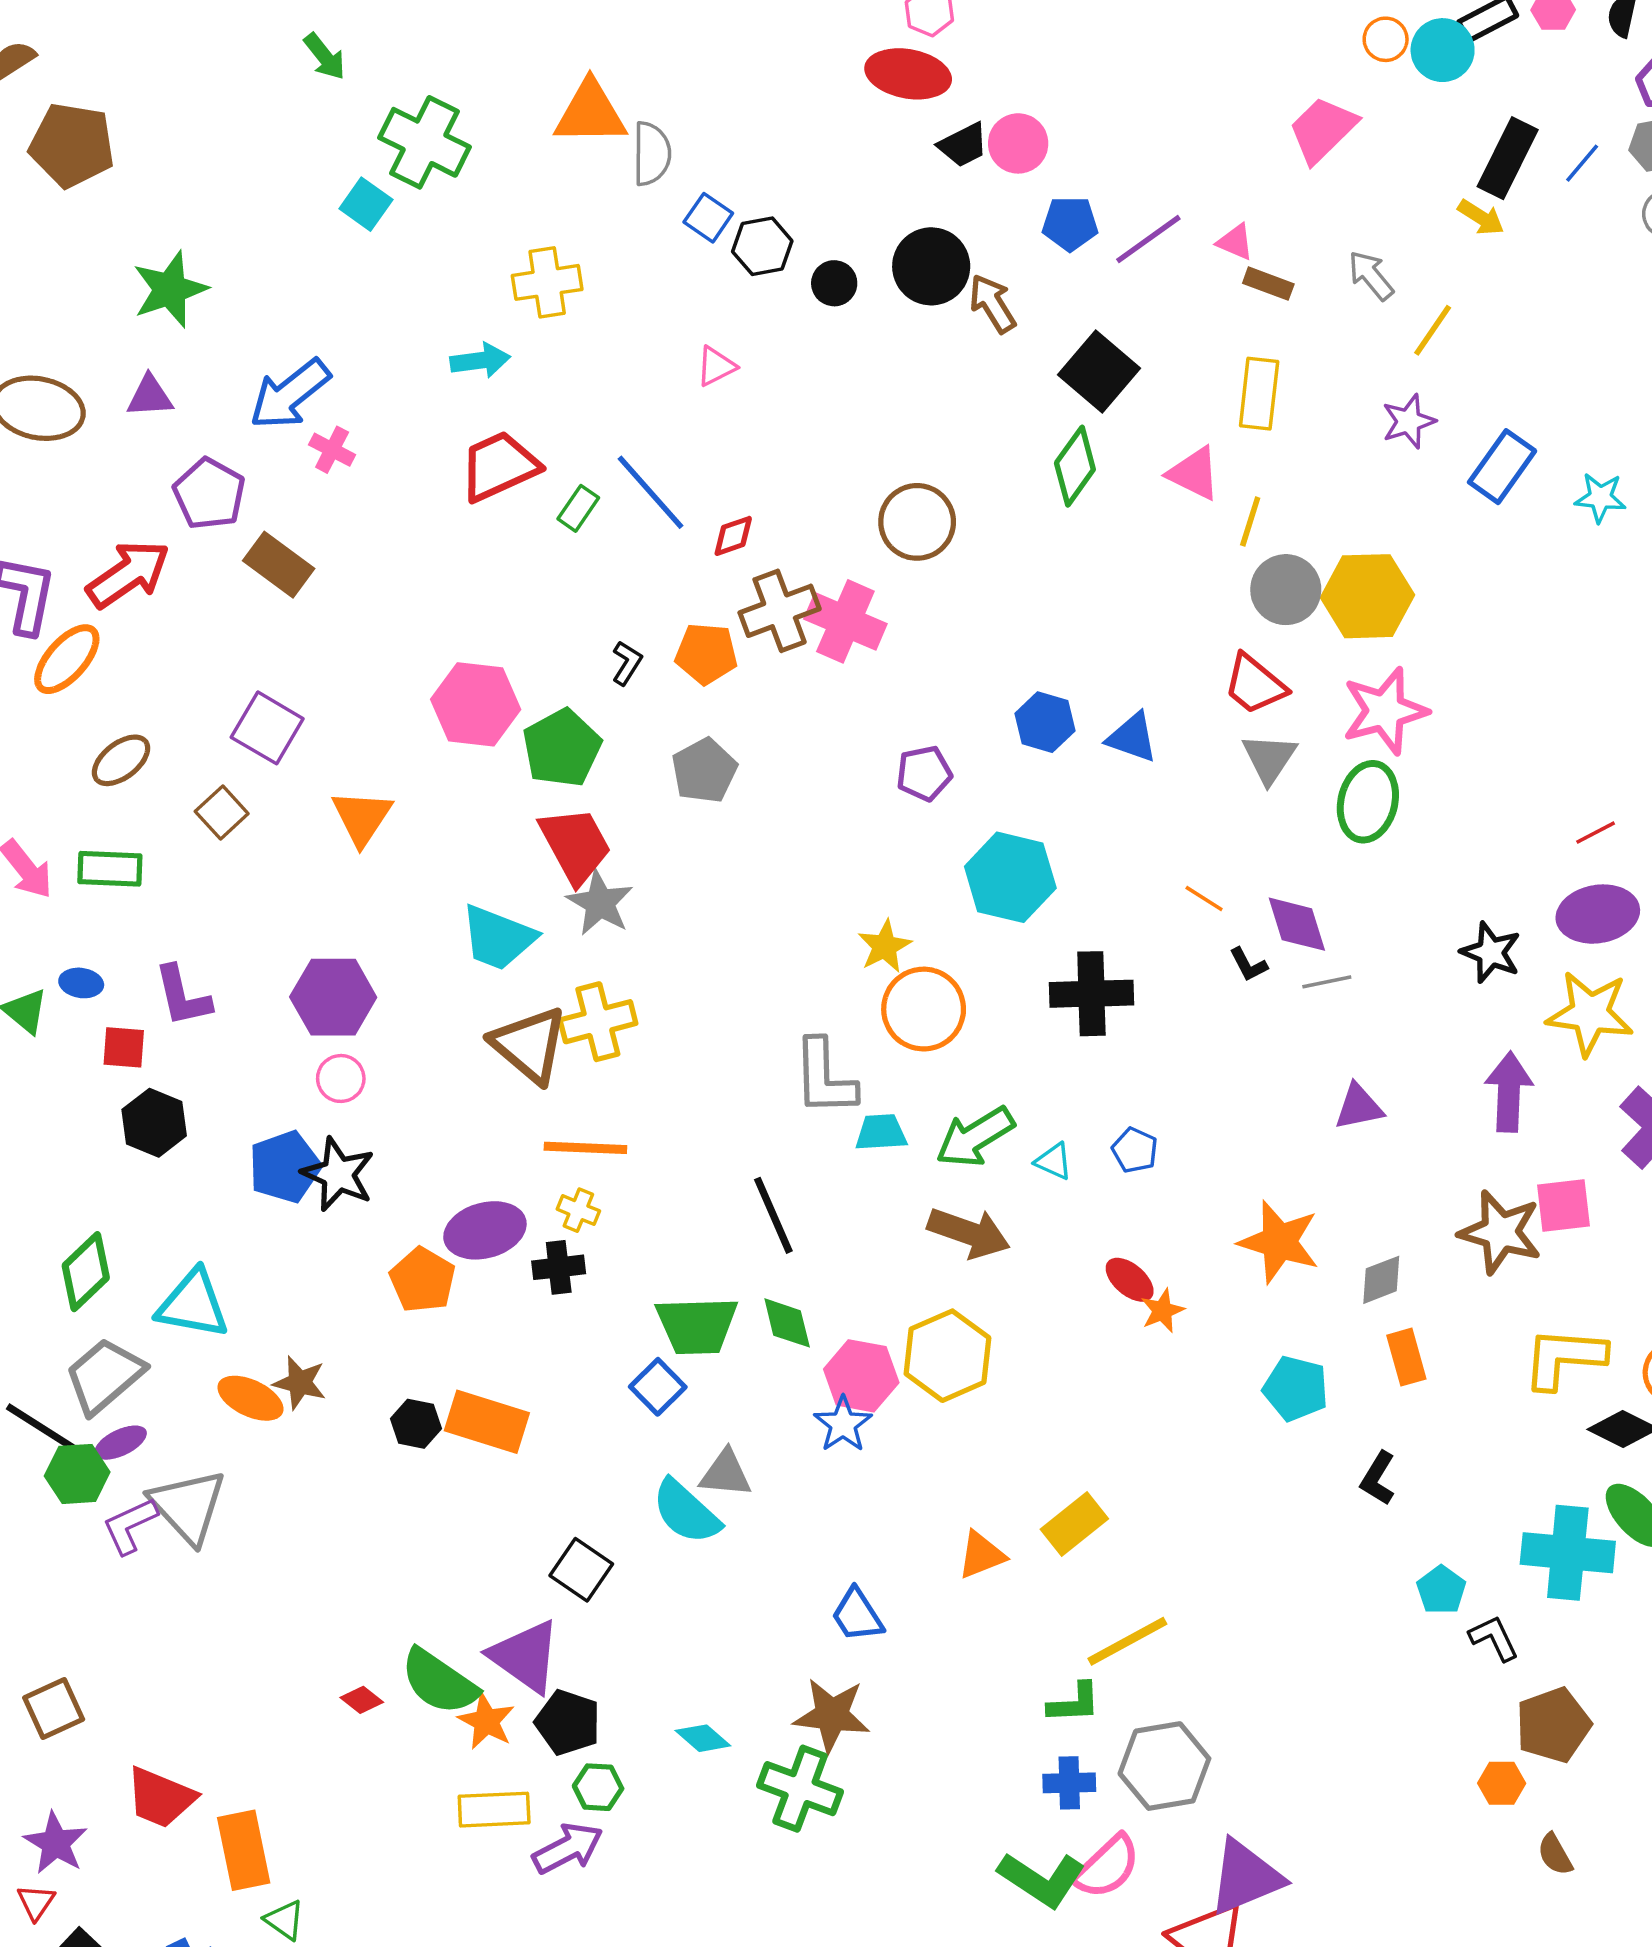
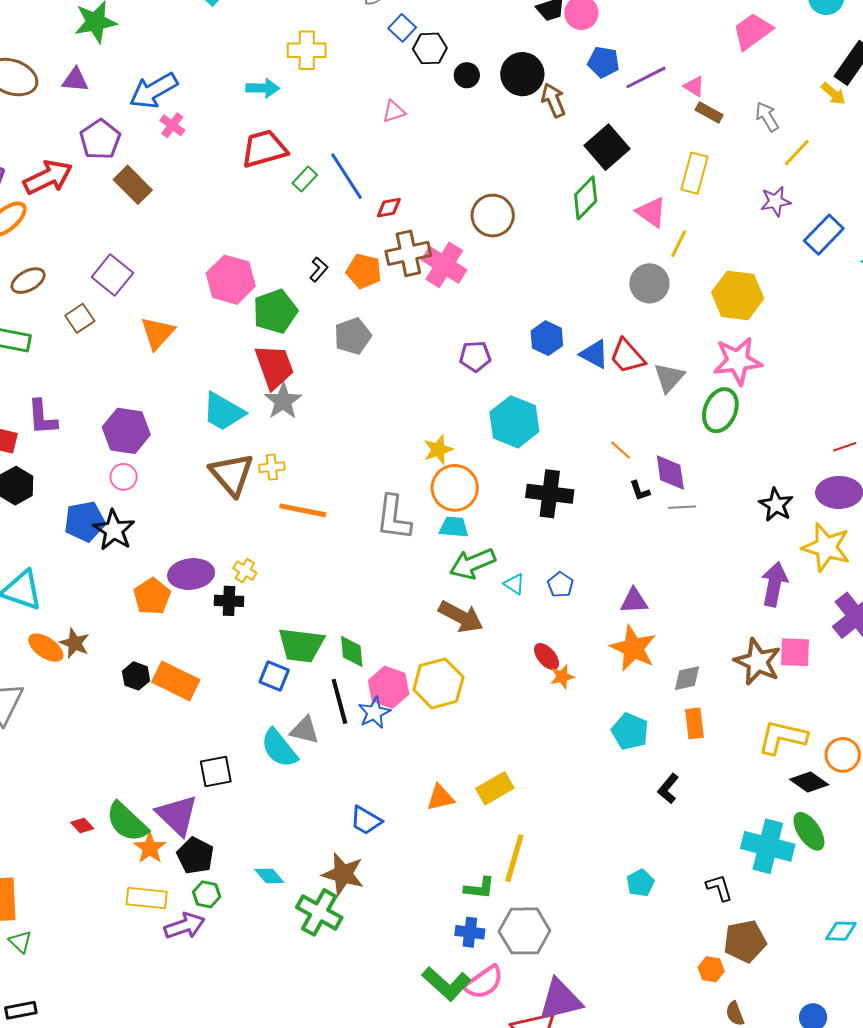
gray circle: (1286, 590) -> (649, 283), moved
red trapezoid: (1255, 684) -> (627, 356), moved
yellow cross: (598, 1022) -> (272, 467), size x0.6
purple triangle: (1359, 1107) -> (634, 601), moved
cyan trapezoid: (881, 1133) -> (454, 527), moved
orange line: (585, 1148) -> (303, 510), moved
black line: (773, 1215) -> (339, 701), moved
blue square: (658, 1387) -> (274, 676), turned -32
black square: (581, 1570) -> (216, 772), turned 36
cyan pentagon: (1441, 1590) -> (640, 883), moved
blue trapezoid: (857, 1615) -> (366, 820), turned -36
yellow line: (1127, 1641) -> (514, 858), turned -54

